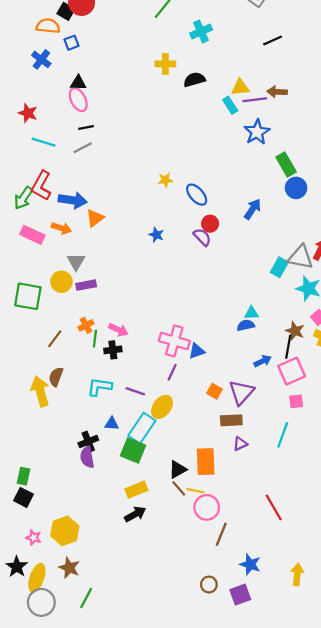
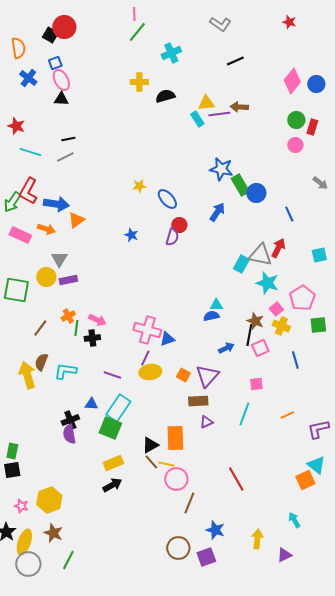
orange semicircle: (48, 26) -> (18, 48), moved, turned 75
pink ellipse: (78, 100) -> (61, 80), moved
blue star: (257, 132) -> (221, 169), moved, turned -30
green rectangle: (286, 164) -> (240, 185), moved
purple semicircle: (202, 237) -> (172, 237), turned 60
pink square: (292, 371) -> (260, 348), moved, size x0.7
cyan L-shape: (99, 387) -> (65, 371), moved
yellow ellipse: (162, 407) -> (150, 372), moved, turned 45
black square: (23, 497) -> (12, 470), turned -36
brown circle: (209, 585) -> (178, 548), size x1.5

